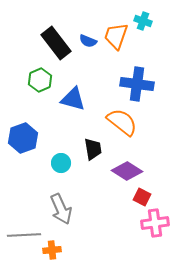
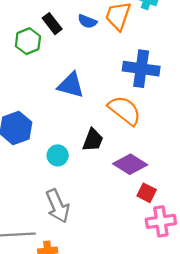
black rectangle: (56, 43) -> (52, 24), size x0.6
green hexagon: (40, 80) -> (28, 41), moved
black trapezoid: (93, 149) -> (93, 140), turned 30

